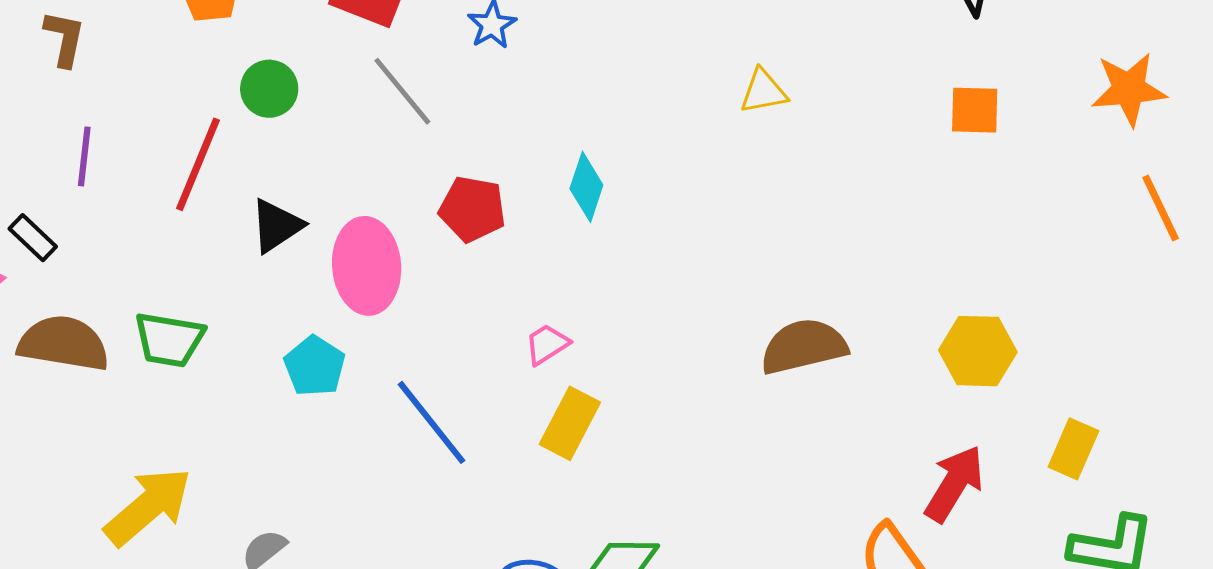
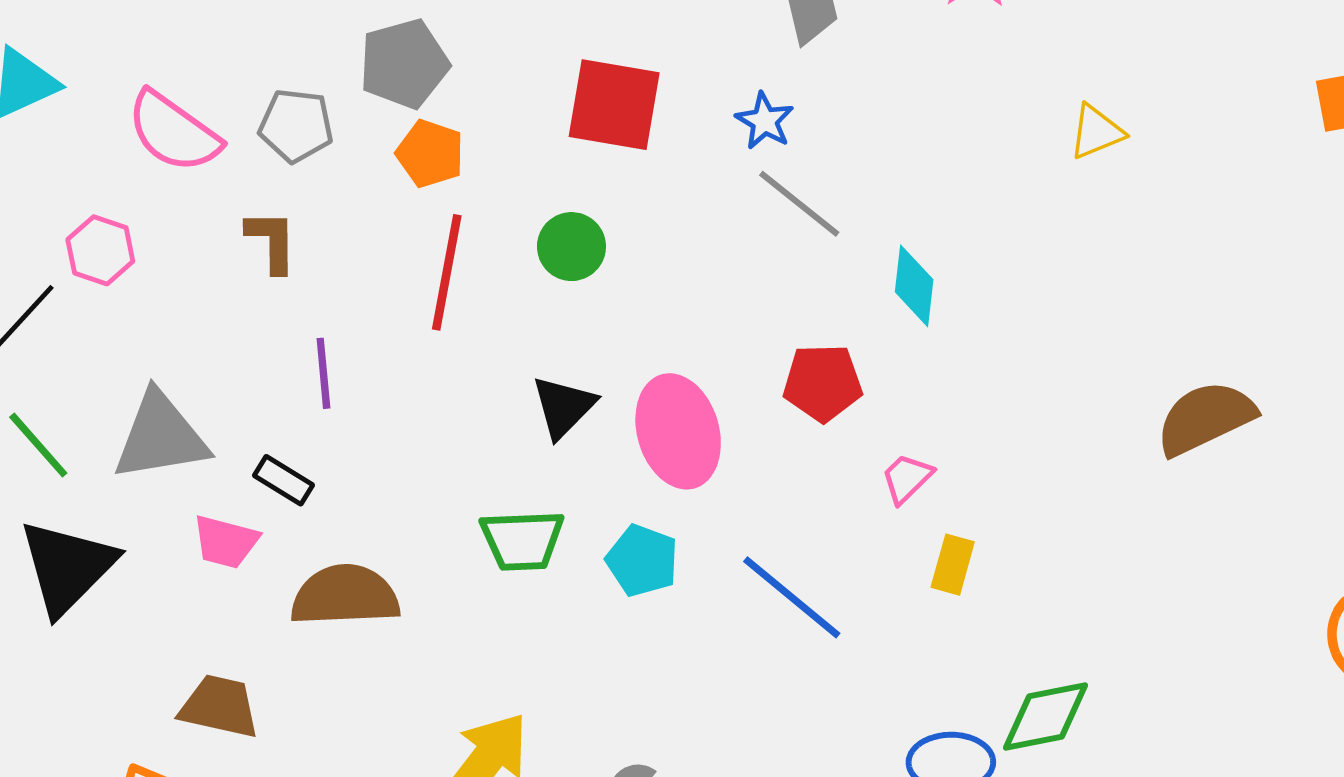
green circle: (269, 89) -> (571, 247), moved
gray line: (402, 91) -> (799, 204), moved
red line: (198, 164) -> (447, 272), moved
red pentagon: (472, 209) -> (823, 383), moved
green trapezoid: (169, 340) -> (522, 540), moved
yellow rectangle: (570, 423) -> (953, 565), size x0.7

